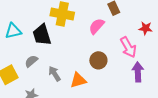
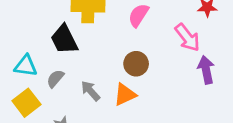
cyan triangle: (13, 31) -> (26, 66), moved, turned 30
brown circle: (98, 60) -> (136, 64), moved

